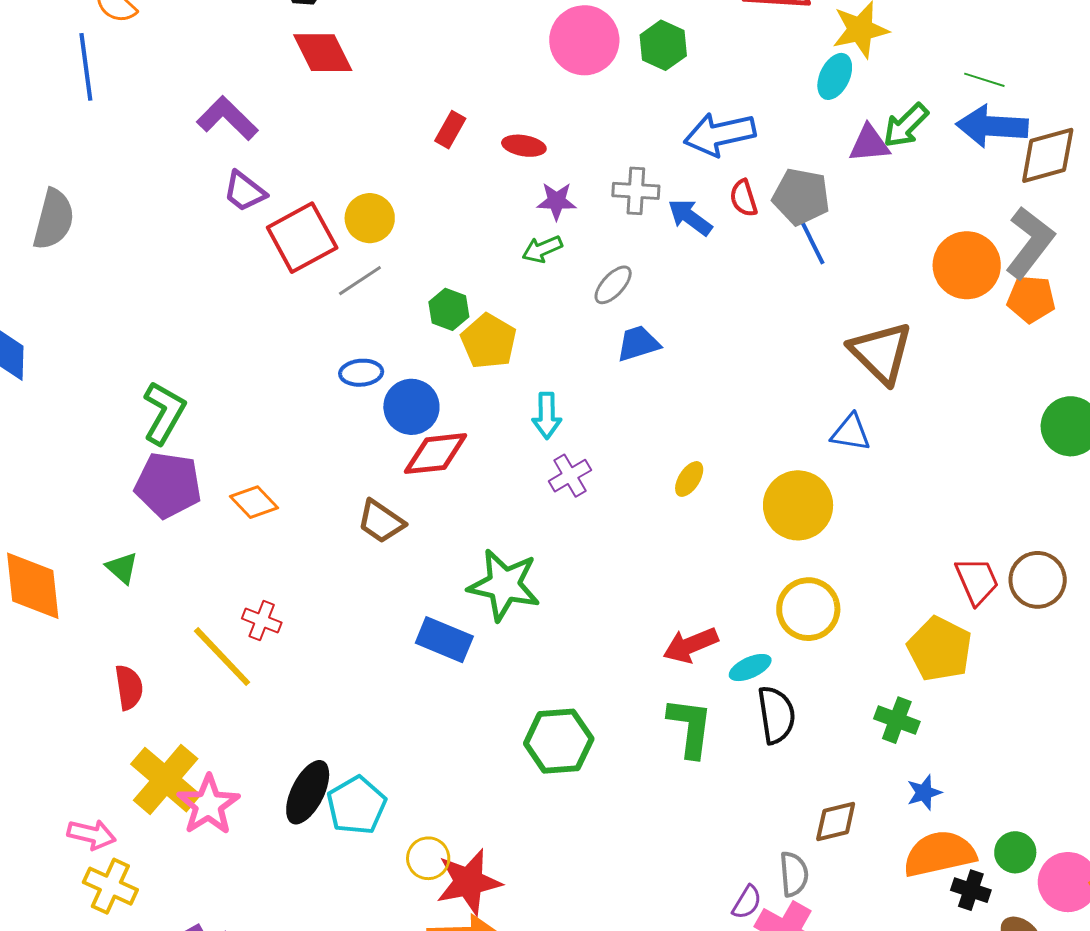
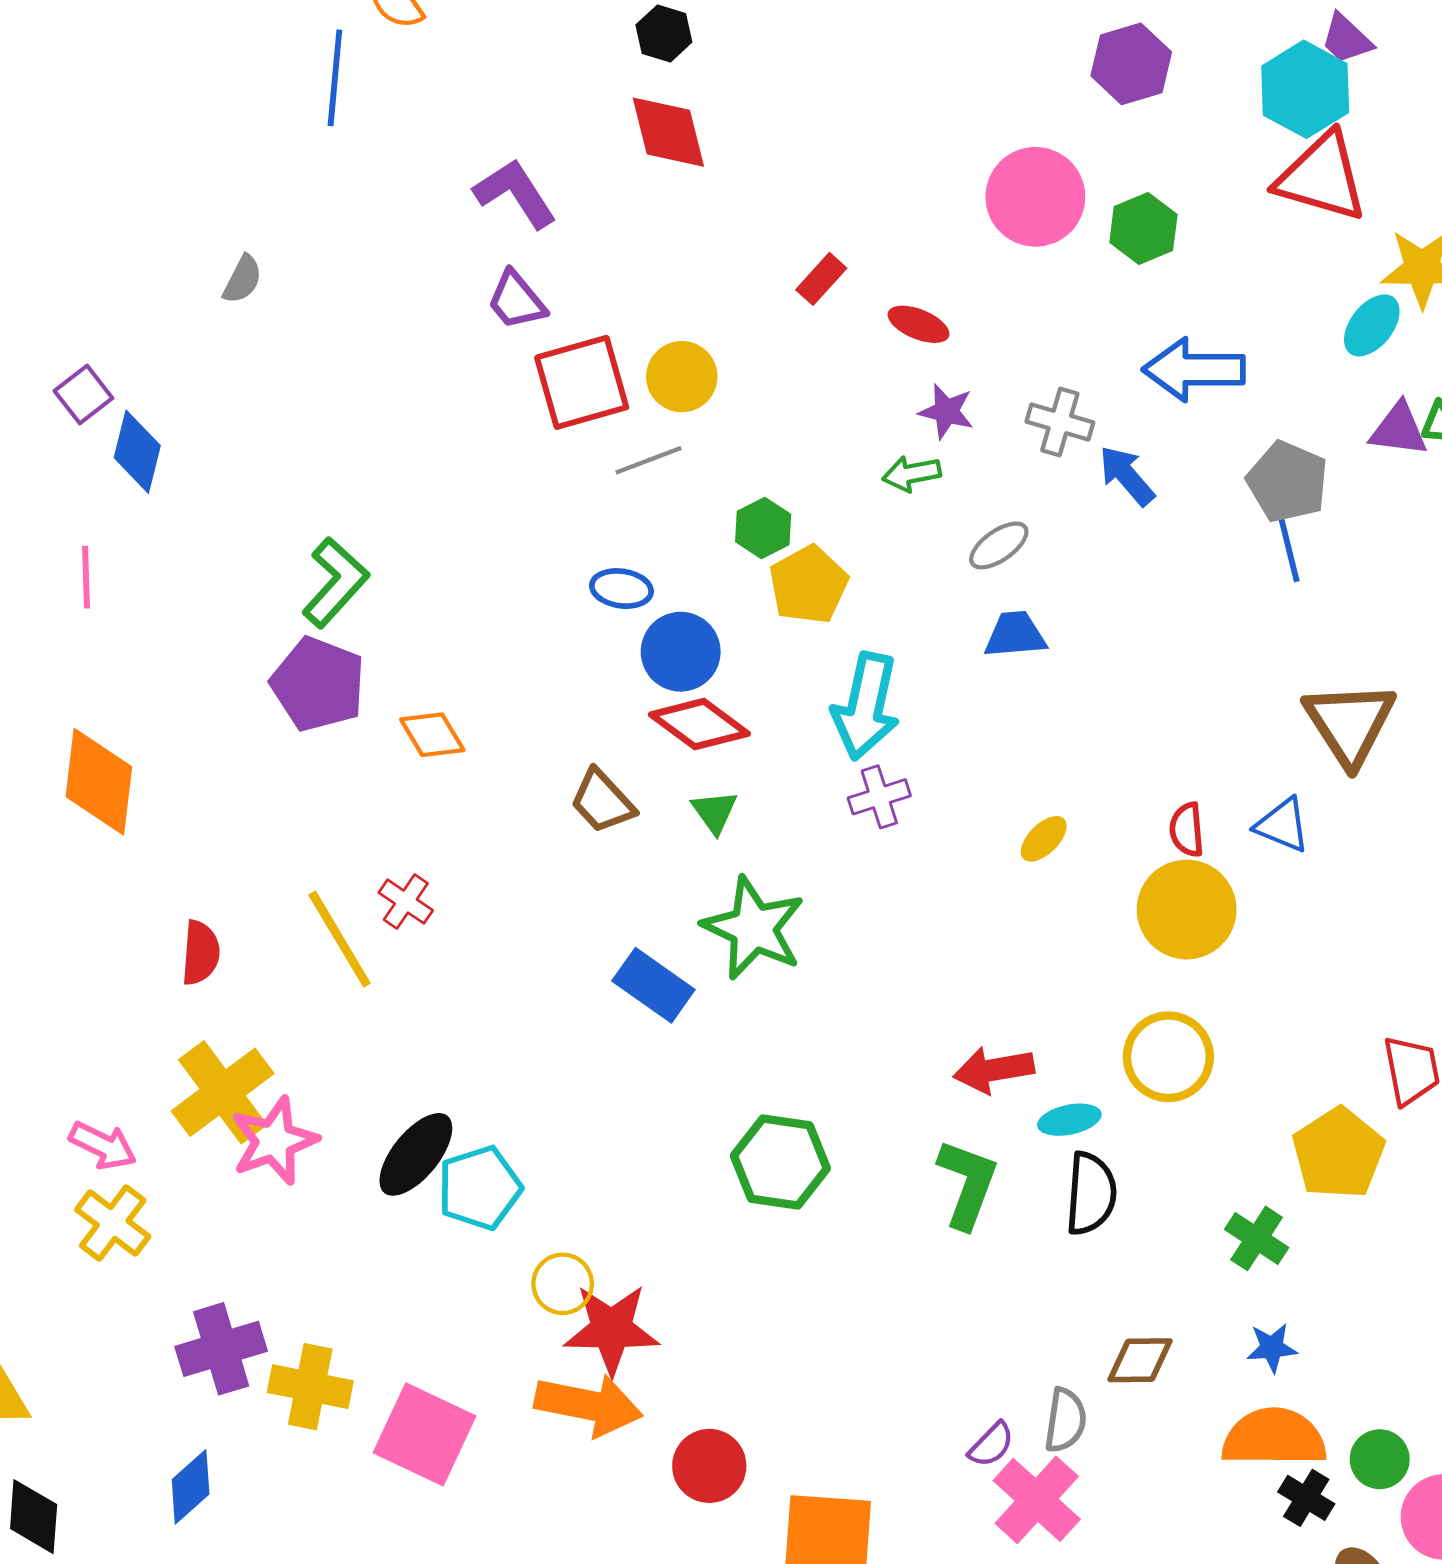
red semicircle: (744, 198) -> (1187, 830), moved
gray semicircle: (54, 219) -> (242, 279), size x0.6
cyan arrow: (547, 416) -> (866, 706), size x1.6
red diamond: (435, 454) -> (699, 724), turned 30
green triangle: (122, 568) -> (714, 812), moved

